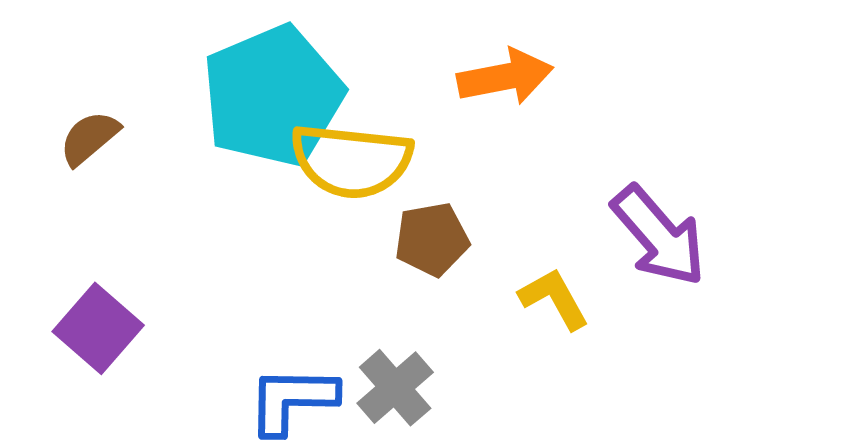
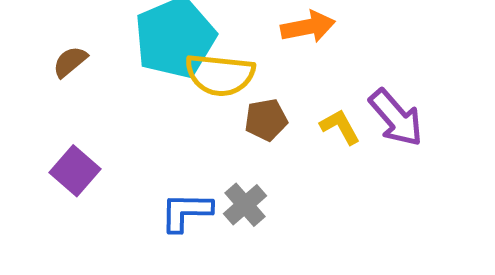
yellow L-shape: (554, 299) -> (340, 127), moved

